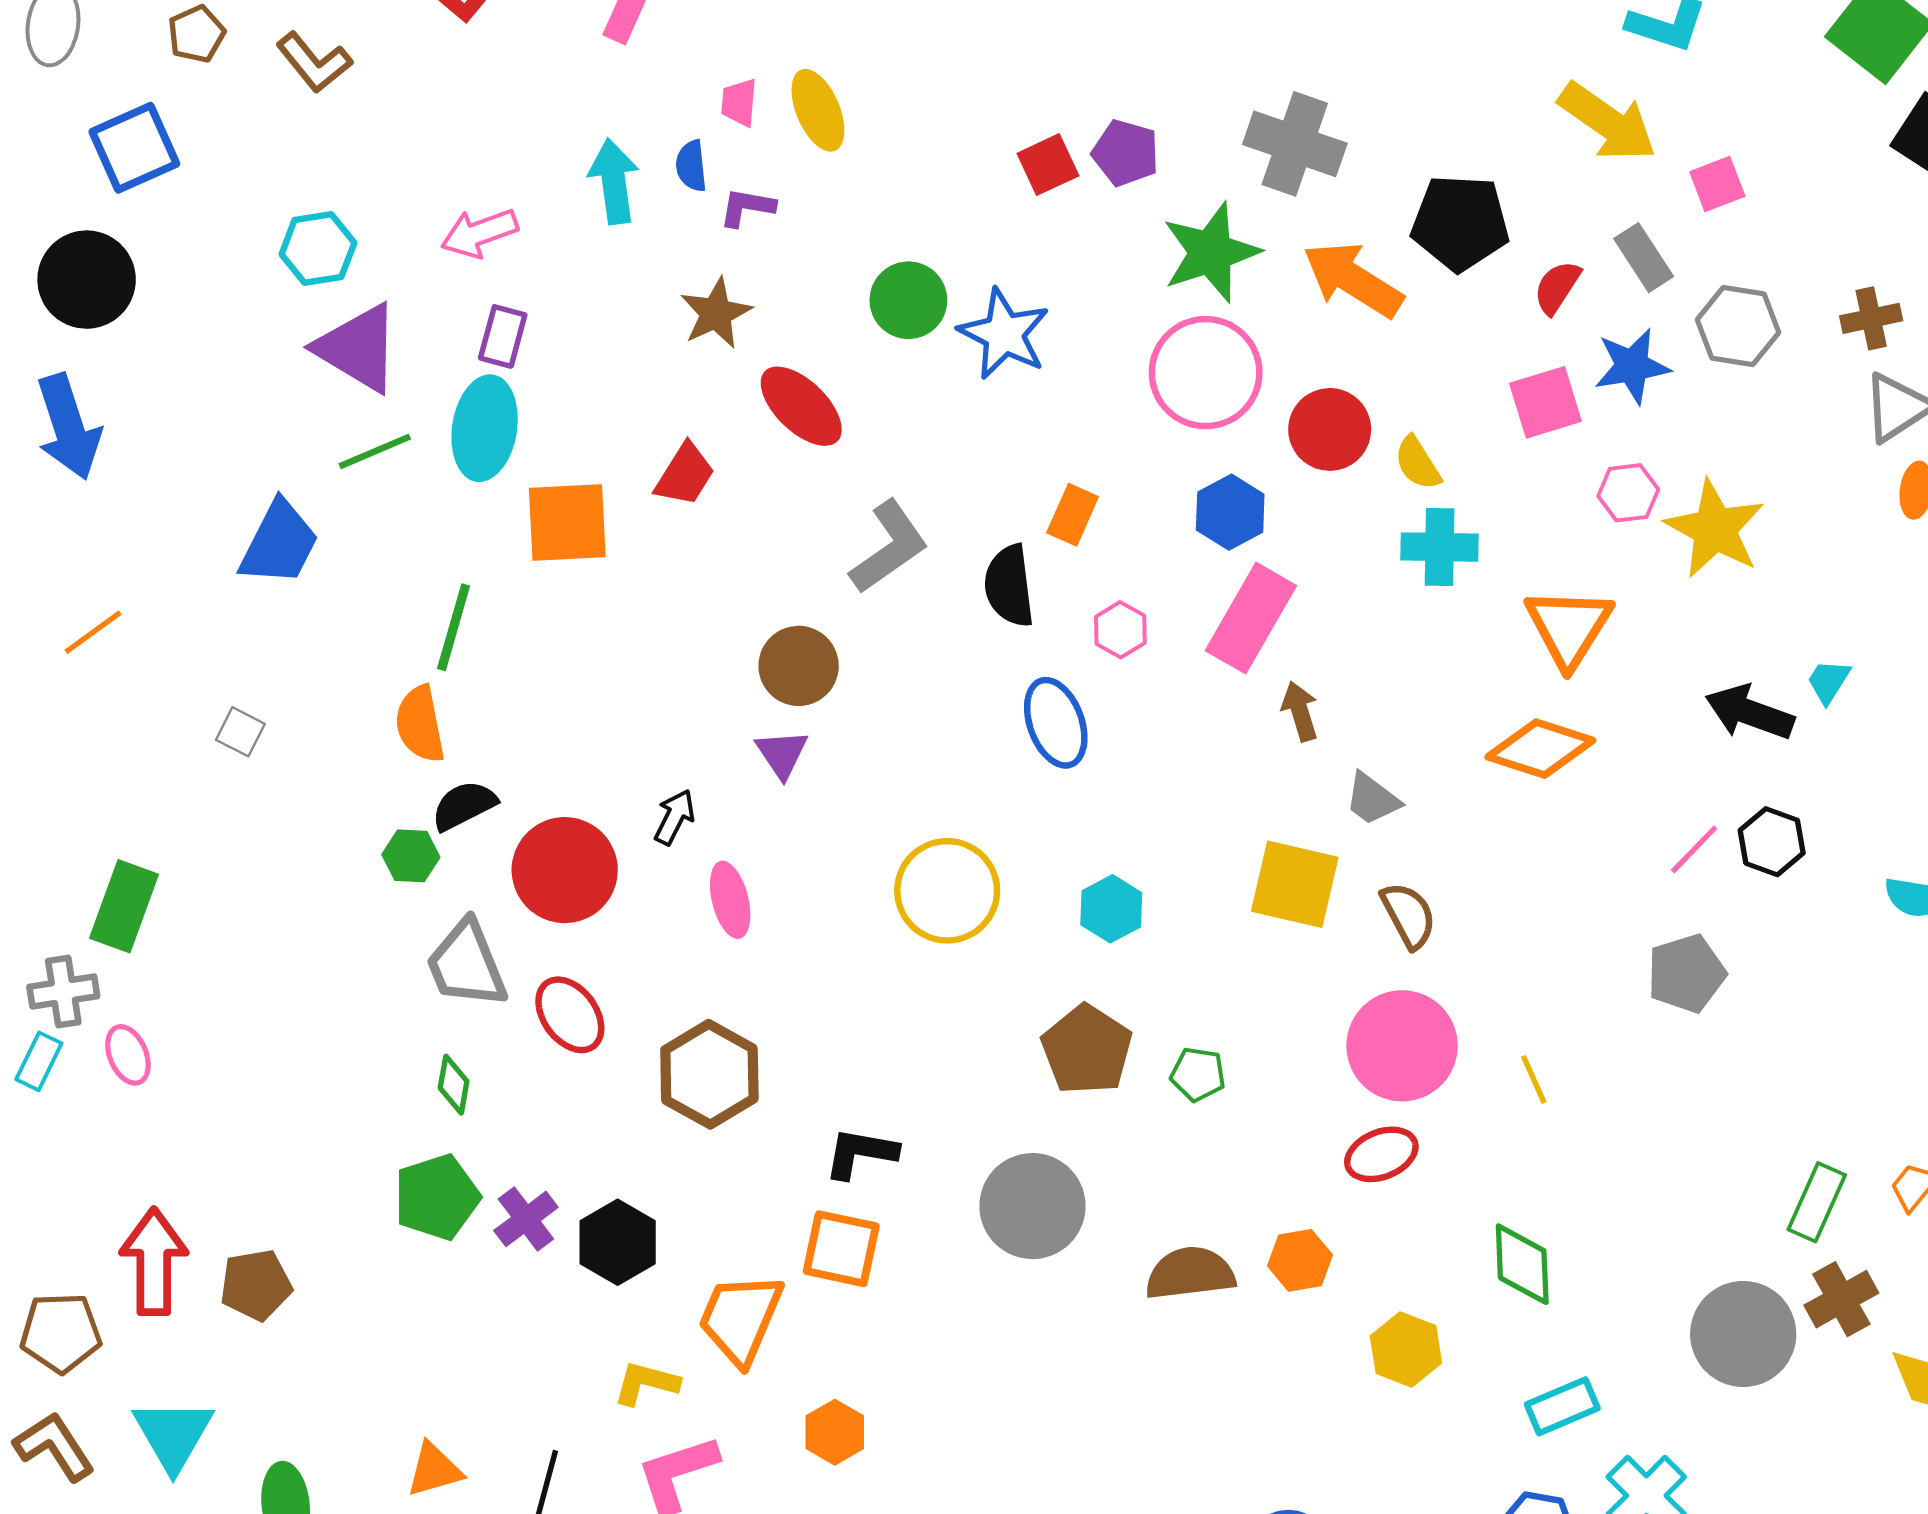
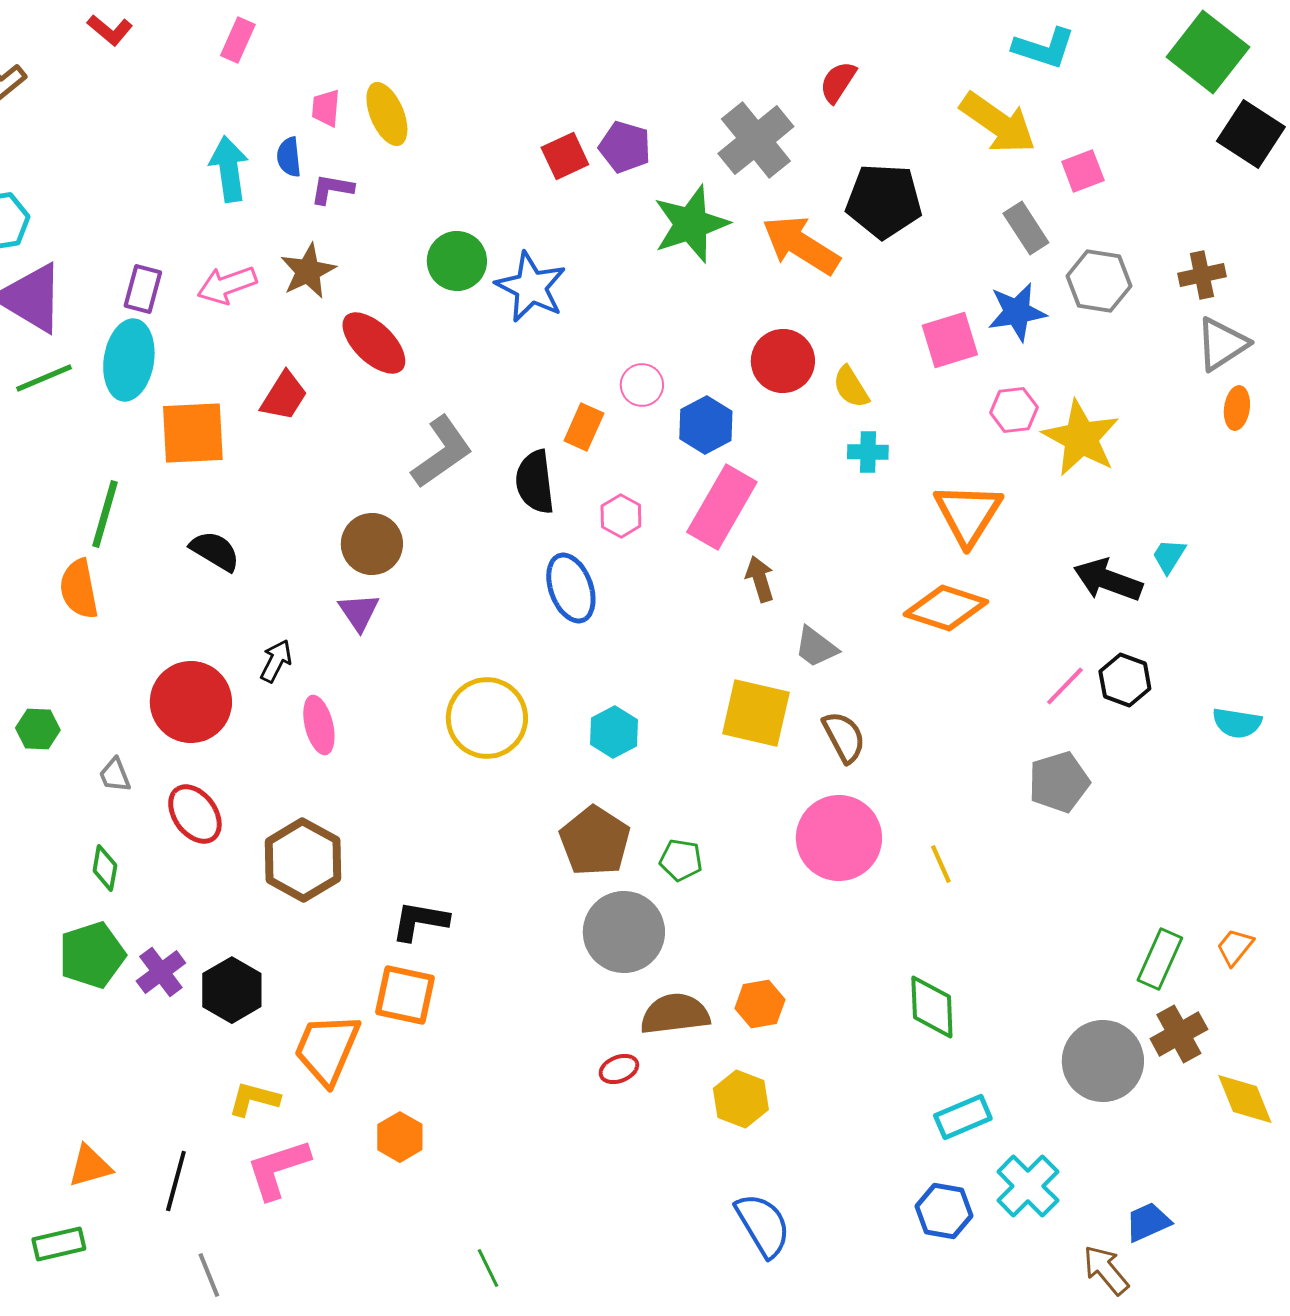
gray cross: (1295, 144) -> (756, 140), turned 32
pink arrow: (479, 233) -> (227, 285), moved
red semicircle: (1557, 287) -> (838, 82), moved
pink circle: (1206, 373) -> (642, 385), moved, size x0.5
cyan cross: (1440, 547) -> (868, 452), size x0.7
black semicircle: (464, 805) -> (215, 551), moved, turned 58
green hexagon: (411, 856) -> (38, 729), moved
gray trapezoid: (466, 964) -> (115, 775), size x0.5
red ellipse: (1381, 1154) -> (619, 1069), moved, size x0.7
gray circle: (1032, 1206) -> (624, 932), moved
yellow hexagon: (1406, 1349) -> (741, 1099), moved

